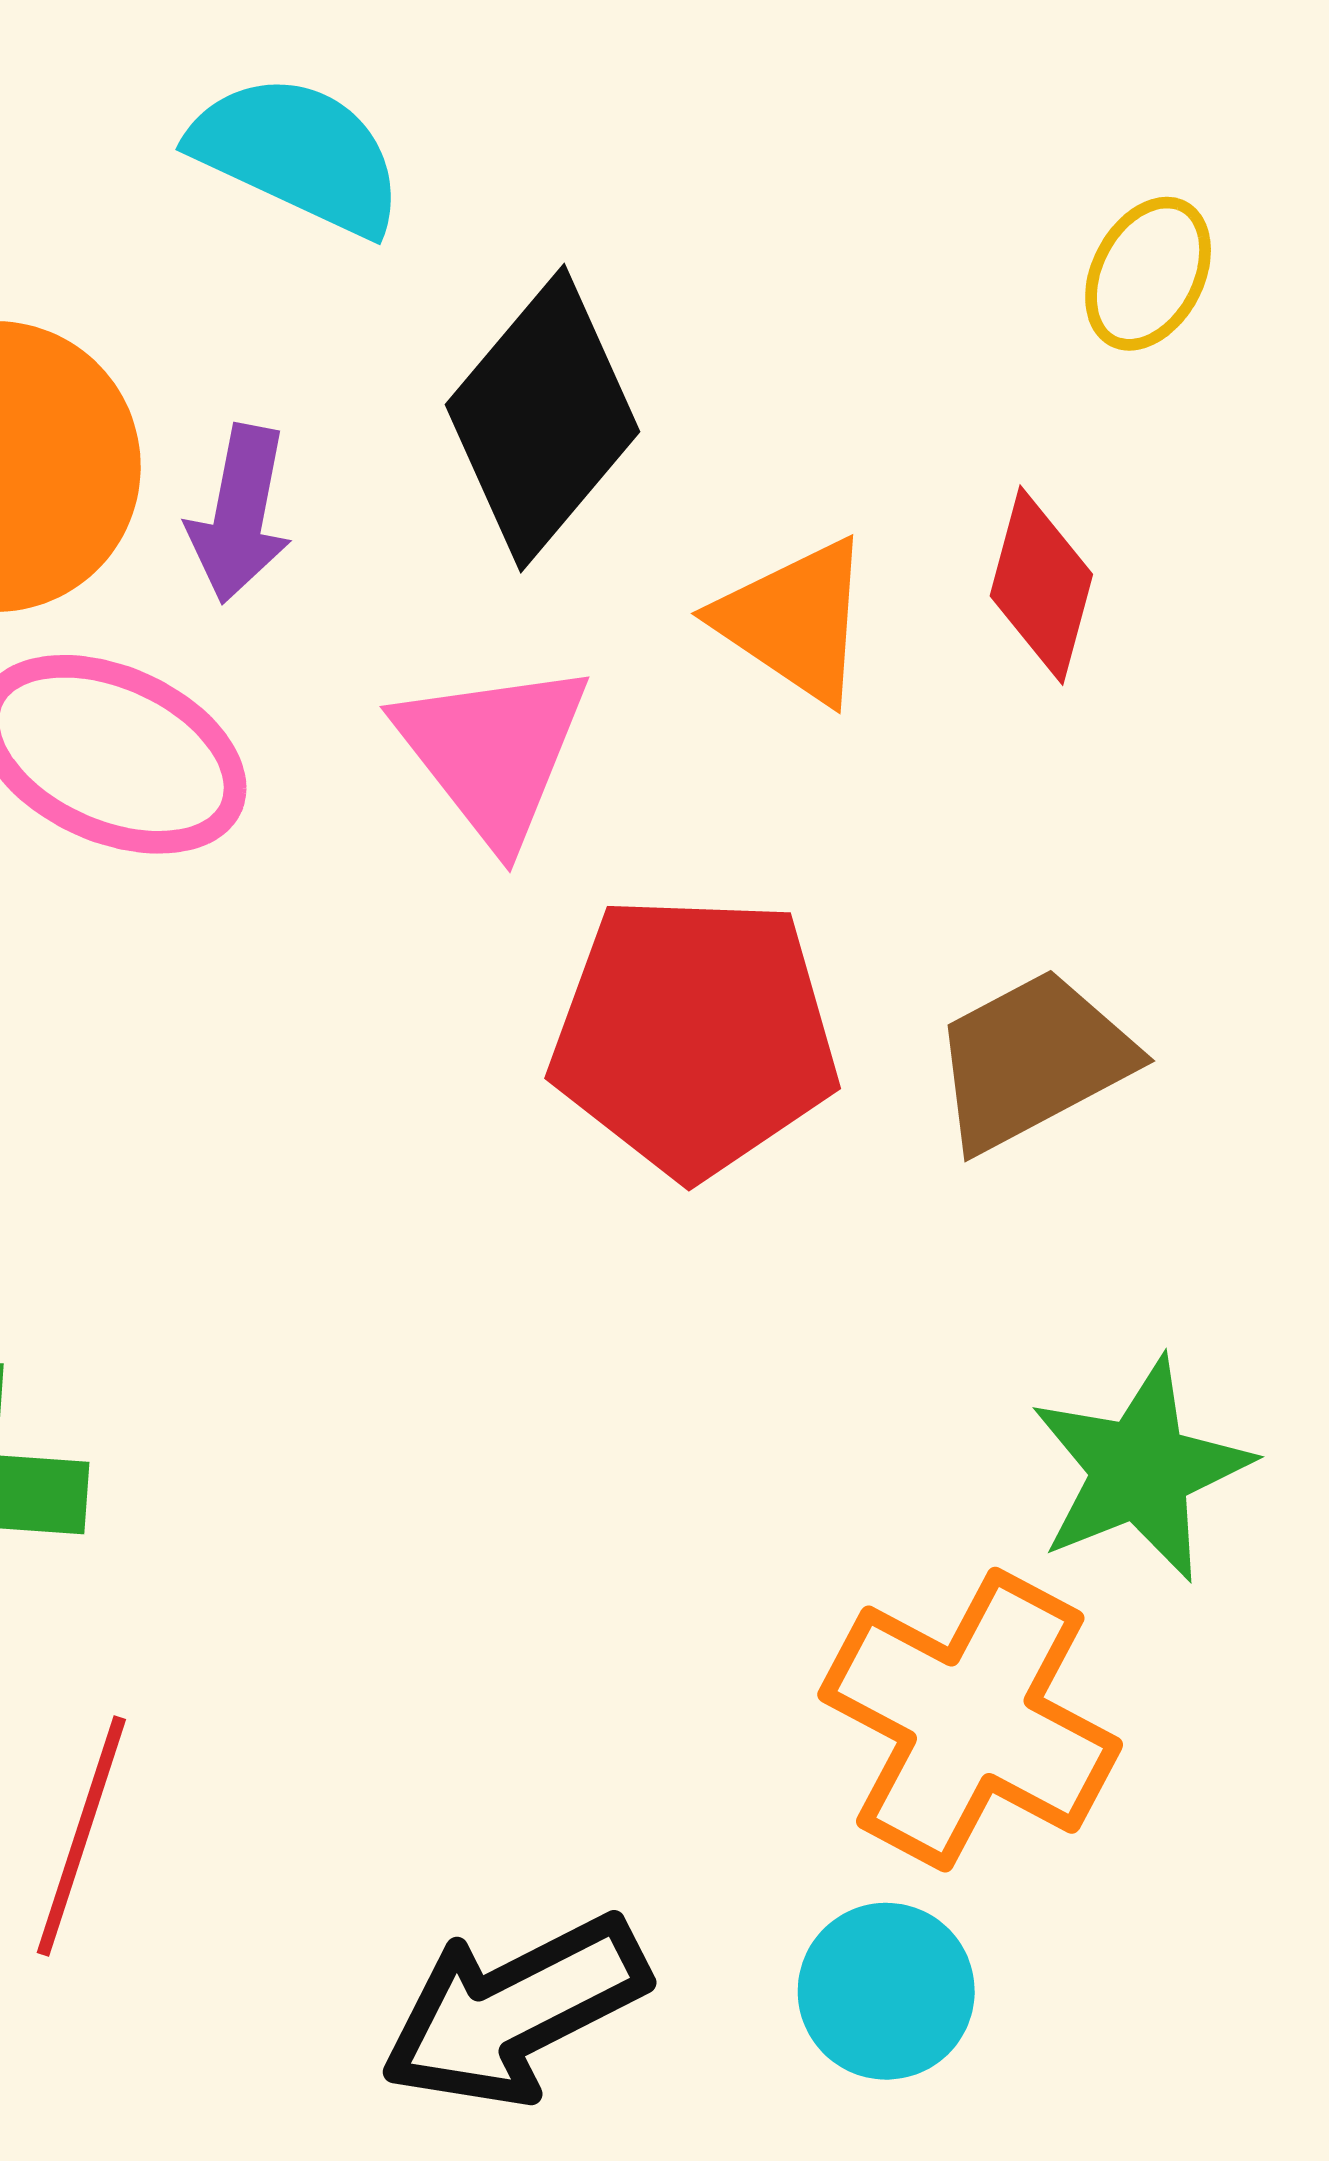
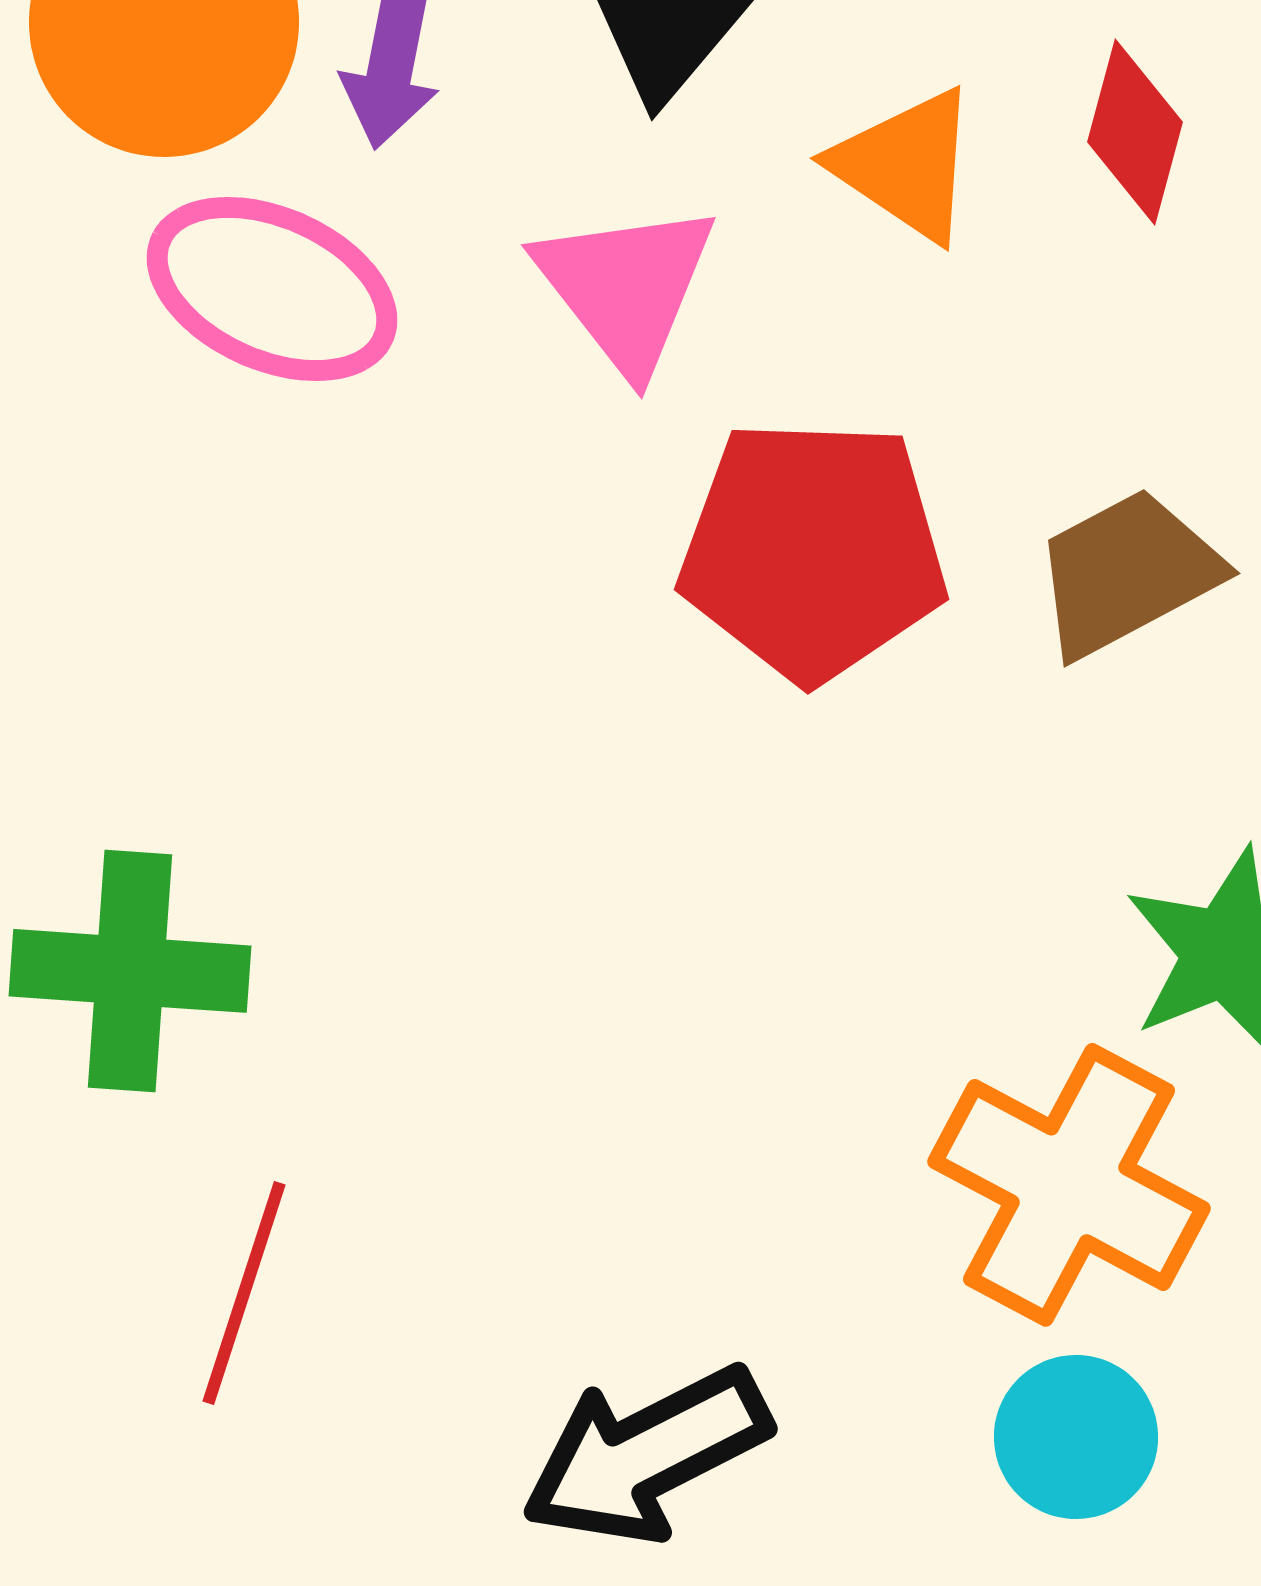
cyan circle: (886, 1991) -> (1076, 1437), moved

